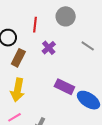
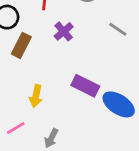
yellow arrow: (18, 90) -> (36, 96), moved, size x0.7

